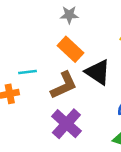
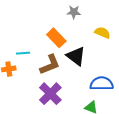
gray star: (69, 15) -> (74, 12), moved

